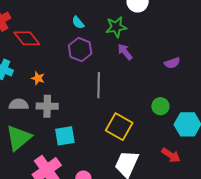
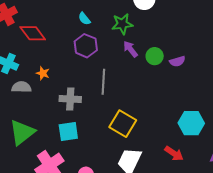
gray semicircle: (19, 104) -> (21, 87), moved
gray cross: (47, 106) -> (70, 99), moved
green circle: (160, 106) -> (155, 56), moved

